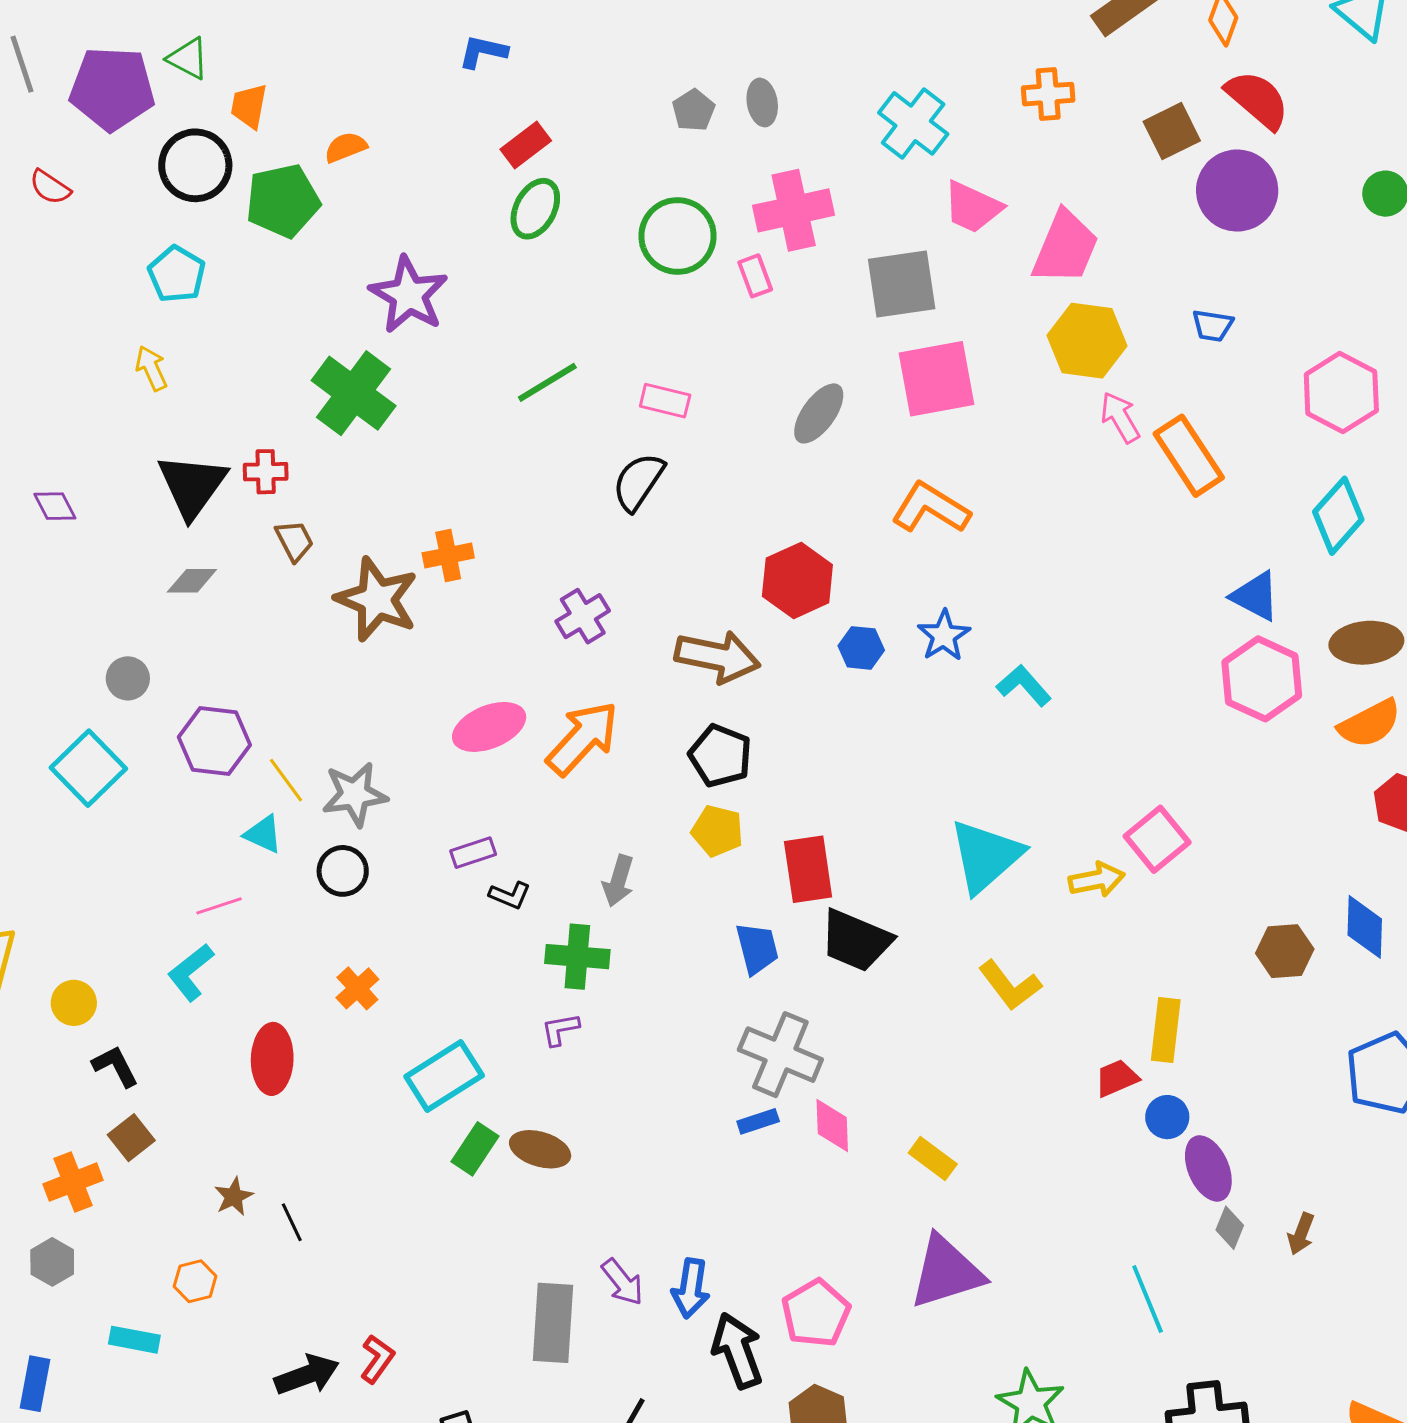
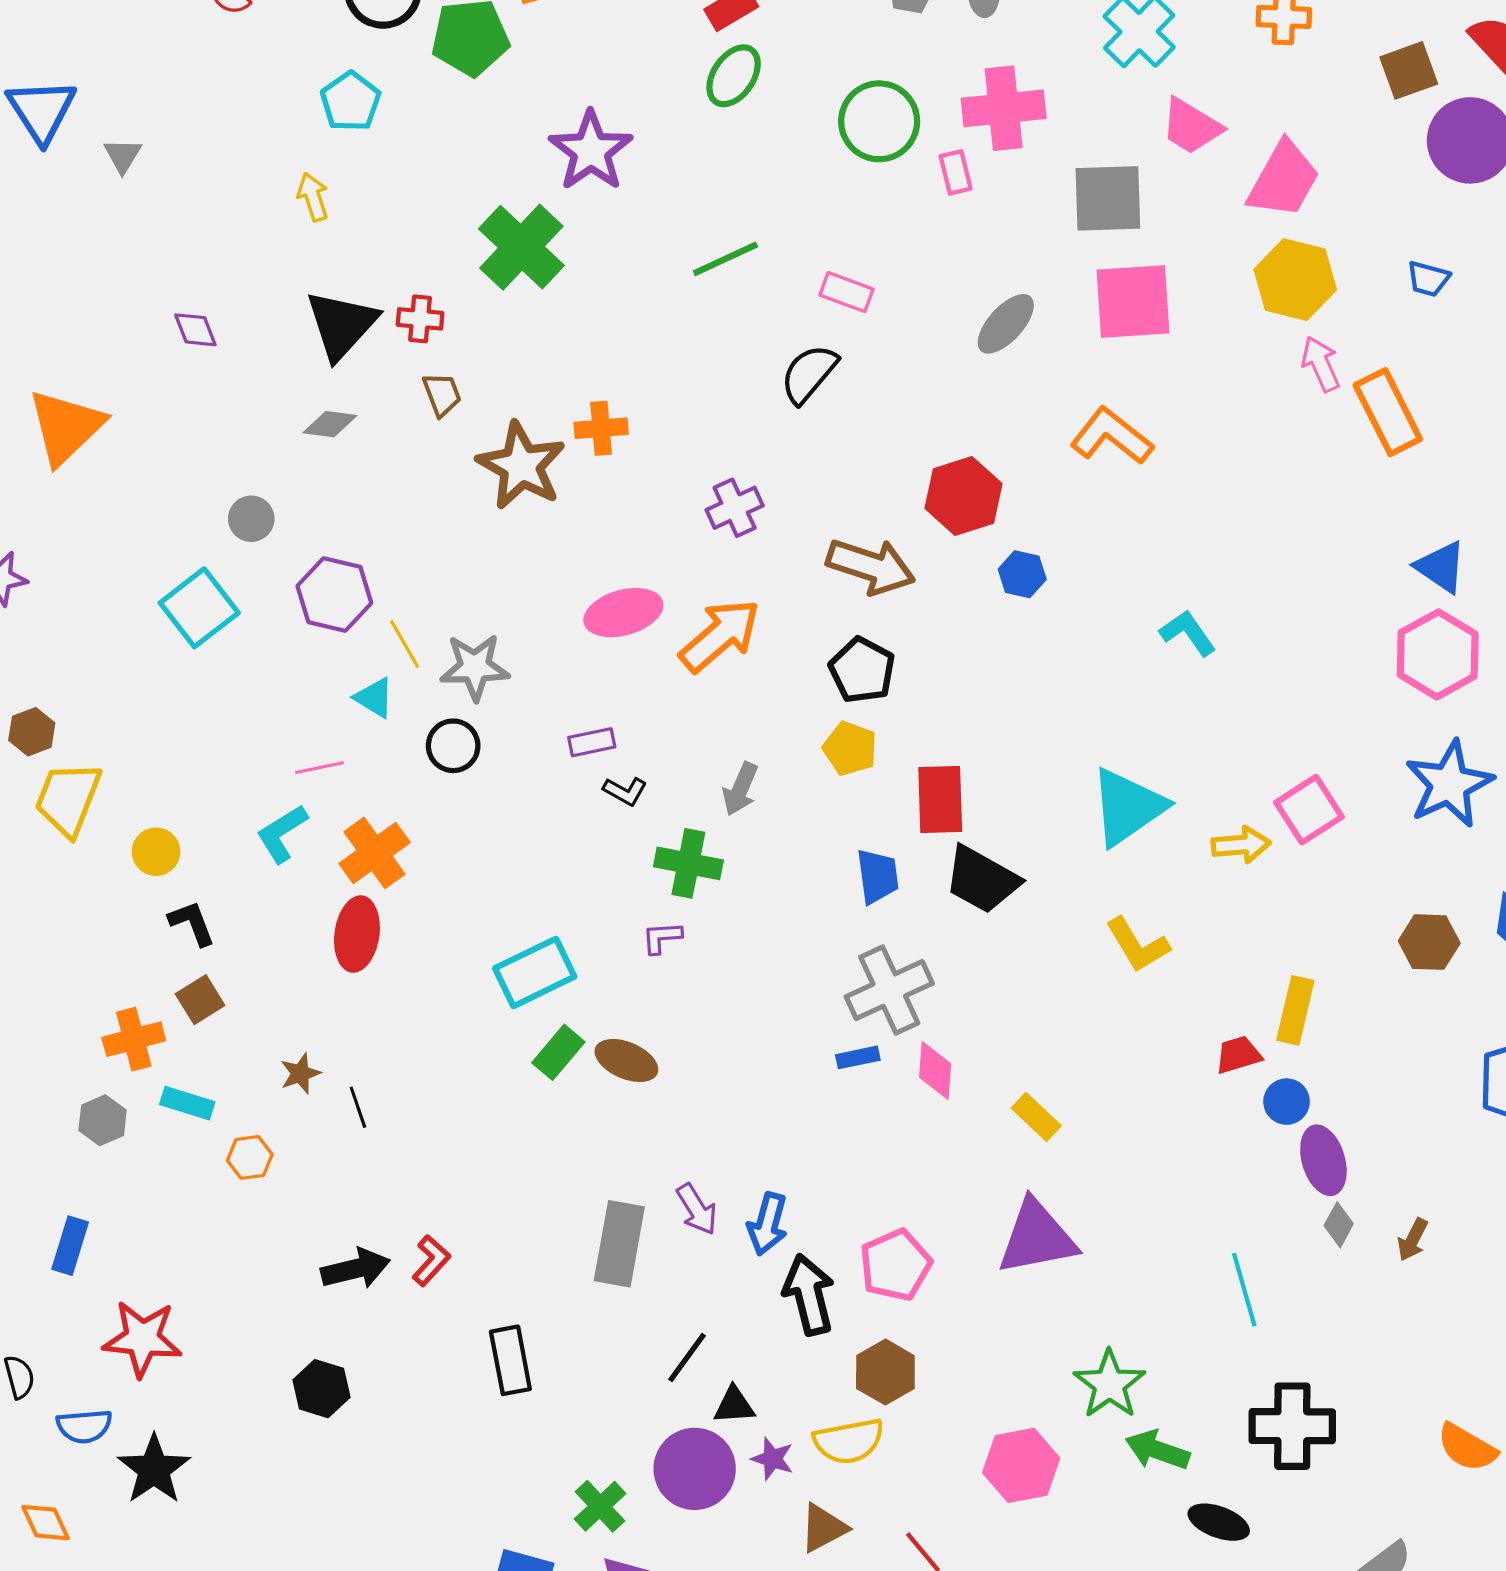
blue star: (944, 636) -> (1449, 784), moved, size x1.6
orange cross: (357, 988) -> (375, 853), moved, size x1.5
gray cross: (780, 1055) -> (889, 990), turned 36
cyan rectangle: (134, 1340) -> (187, 1103), moved

